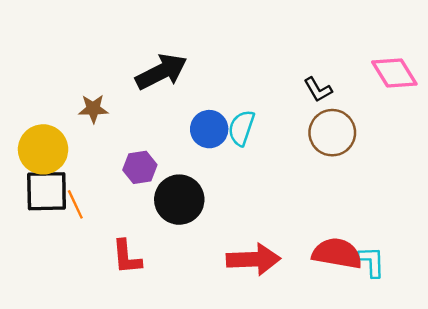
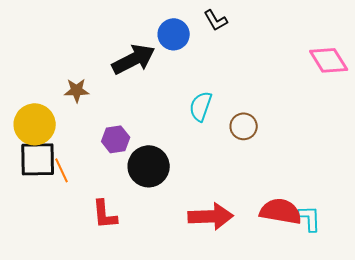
black L-shape: (318, 90) -> (216, 20), moved
blue circle: (209, 129) -> (174, 34), moved
brown circle: (332, 133) -> (244, 126), moved, size x0.7

